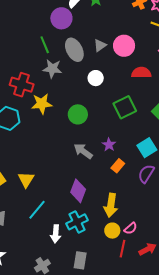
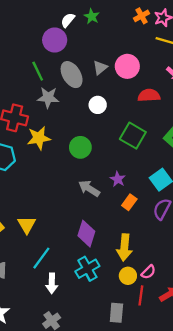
green square: (125, 107) -> (133, 136), turned -30
white arrow: (56, 234) -> (52, 283), moved
gray rectangle: (80, 260) -> (116, 313), moved

